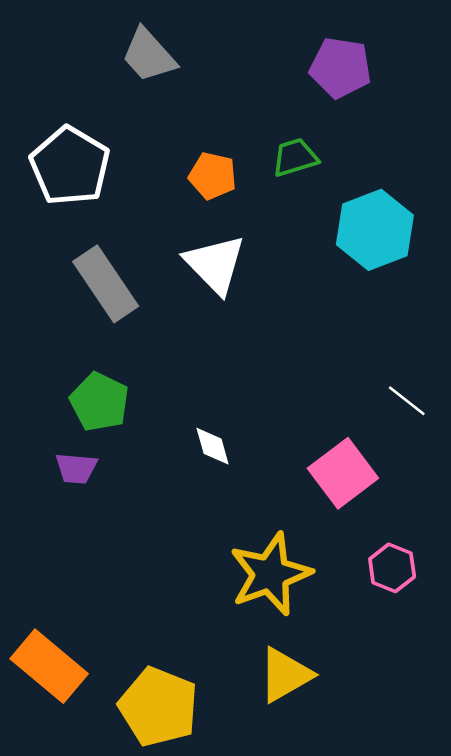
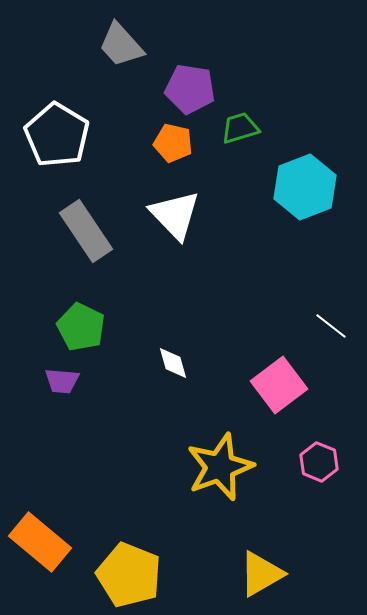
purple pentagon: (340, 68) -> (190, 89), moved
yellow triangle: (285, 675) -> (261, 574), moved

